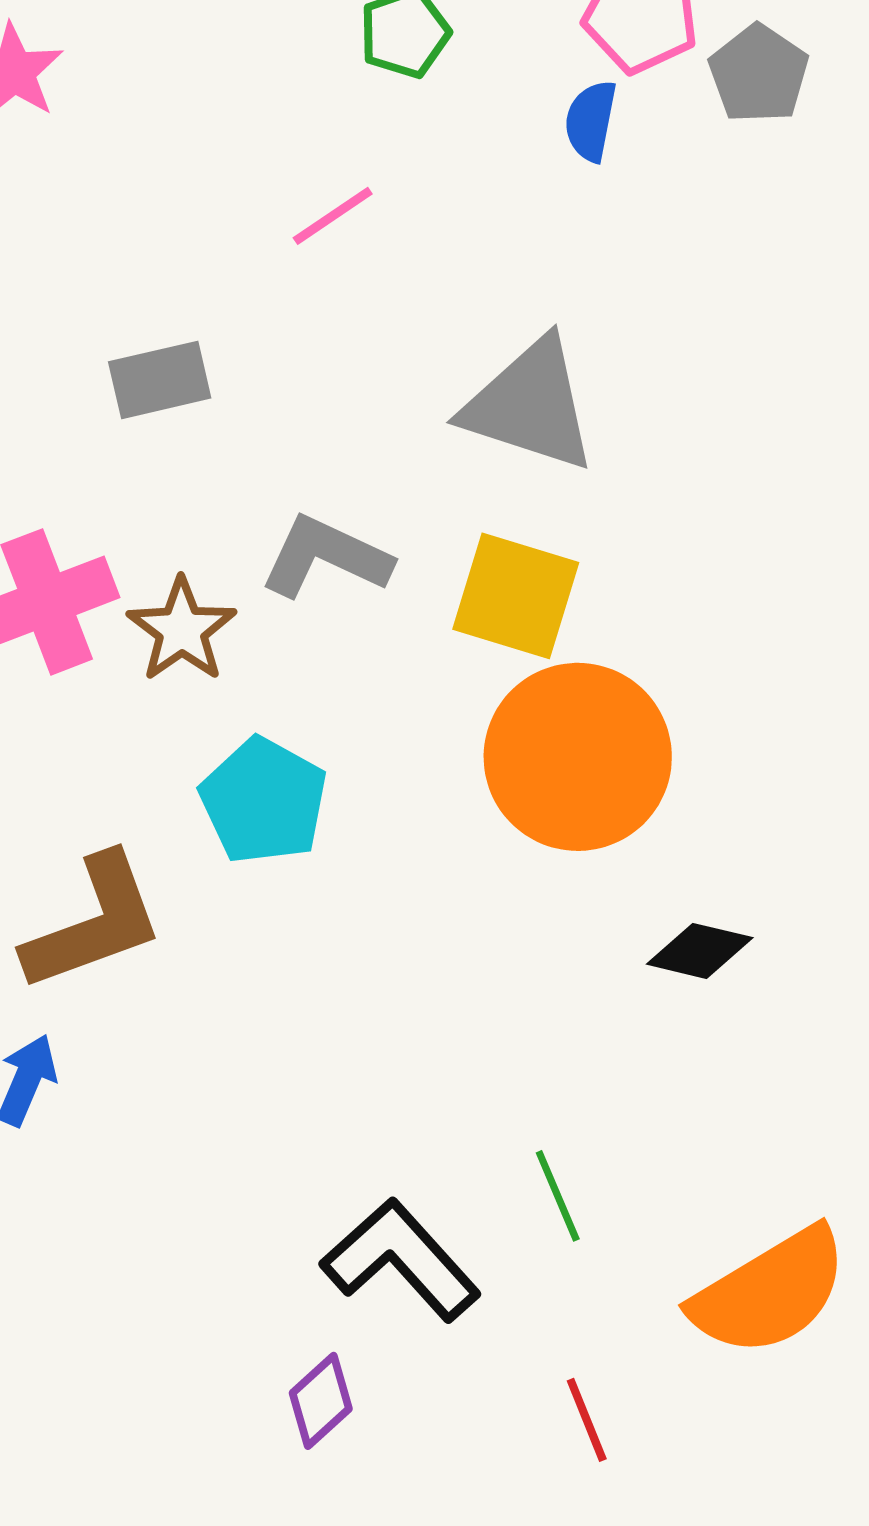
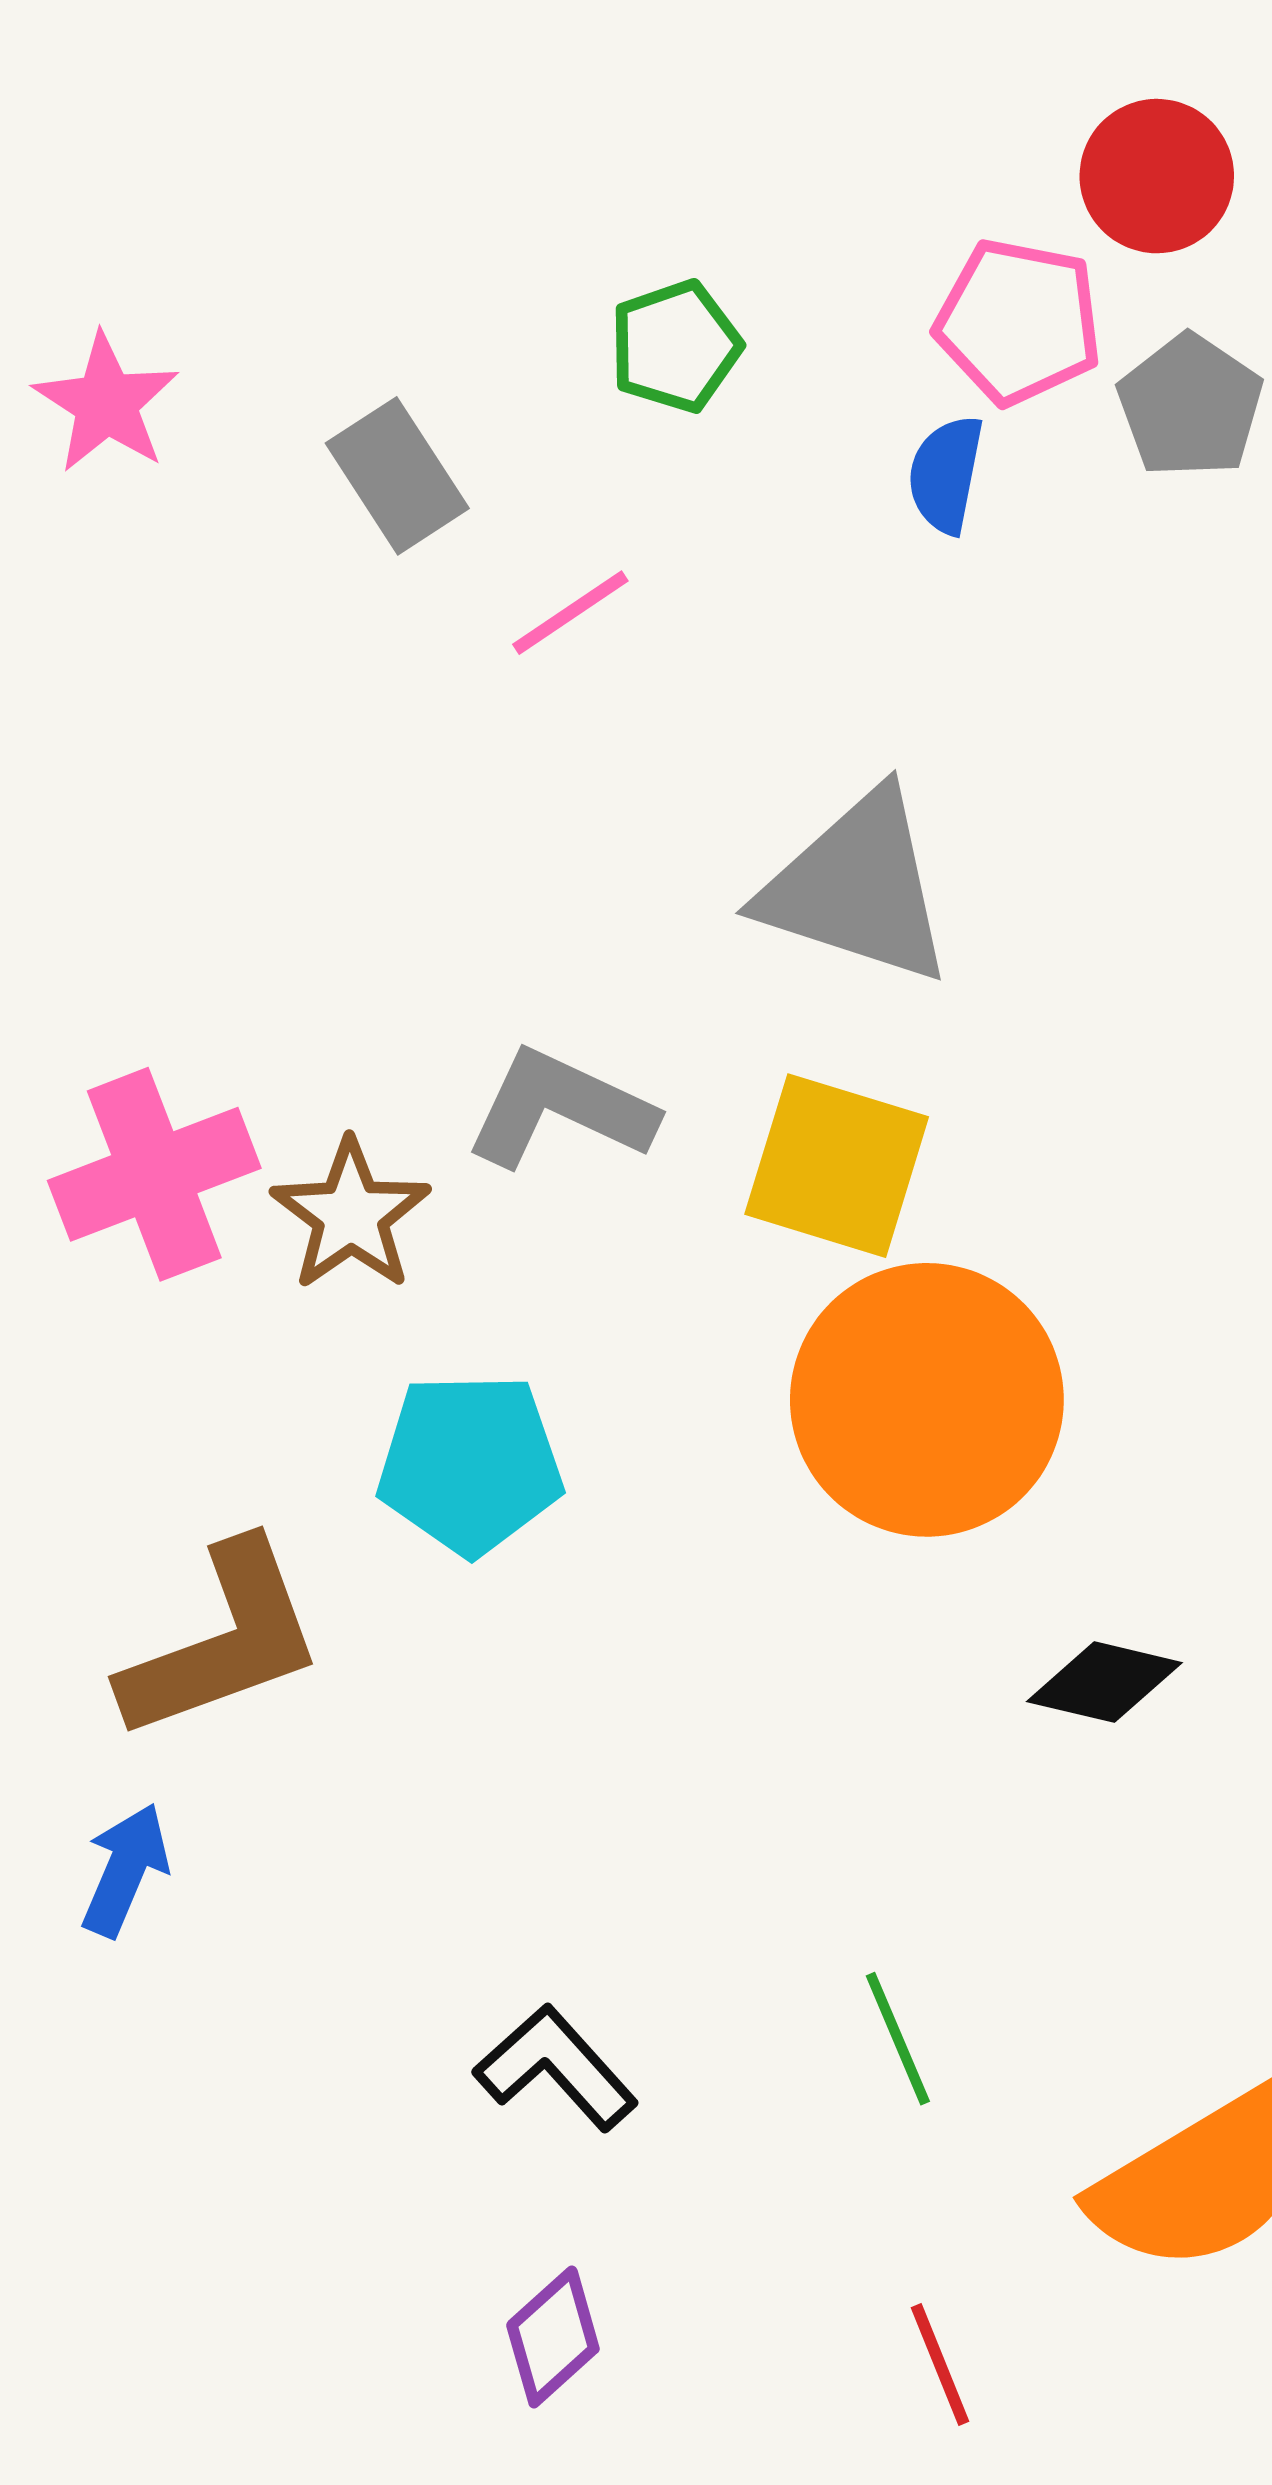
gray rectangle: (160, 380) -> (397, 476), moved, turned 70
cyan pentagon: (264, 801) -> (470, 1464), turned -30
black L-shape: (401, 1260) -> (556, 2068), moved, size x0.7

